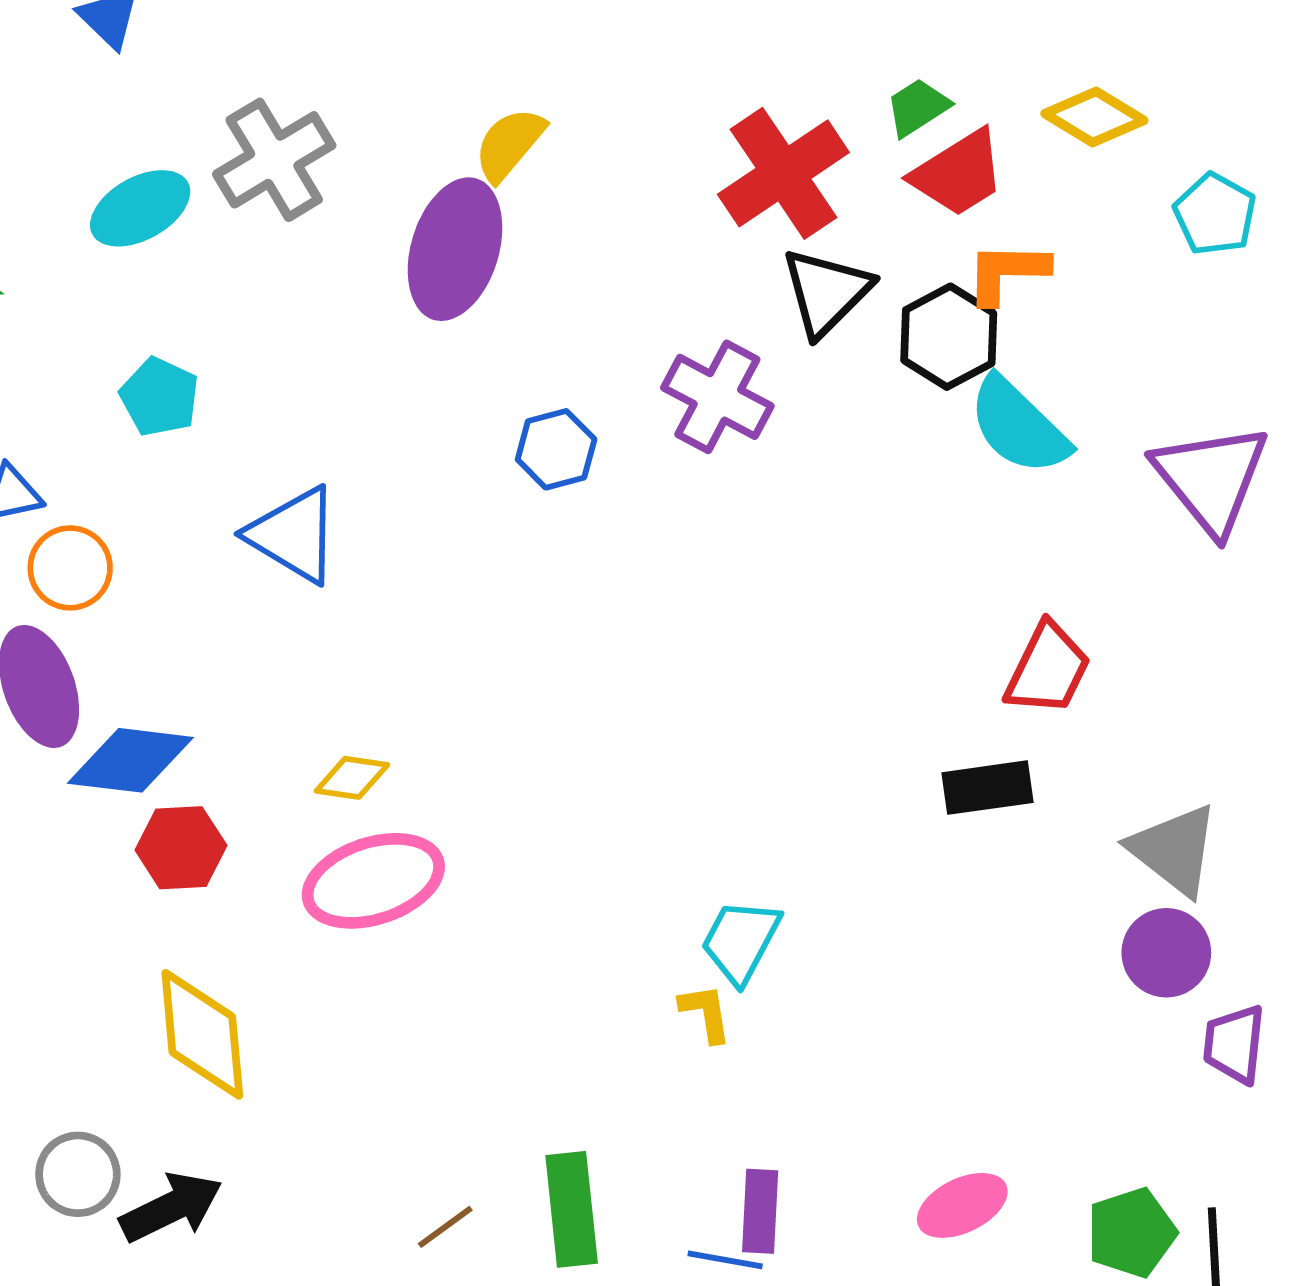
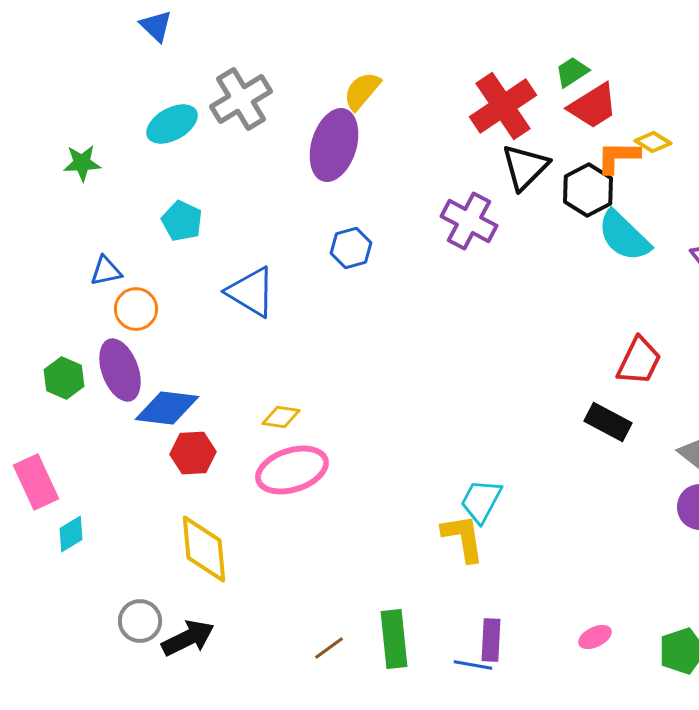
yellow diamond: (1094, 117) -> (653, 142), moved, size x0.7
blue hexagon: (556, 449) -> (351, 248), moved
black rectangle: (988, 788) -> (608, 422), turned 36
yellow L-shape: (706, 1013) -> (463, 538), size x1.6
pink ellipse: (962, 1205) -> (595, 637), size x0.7

